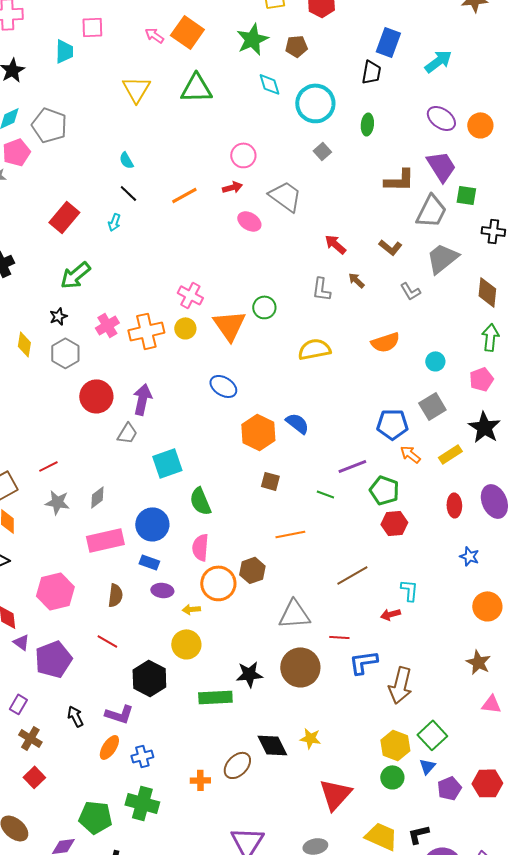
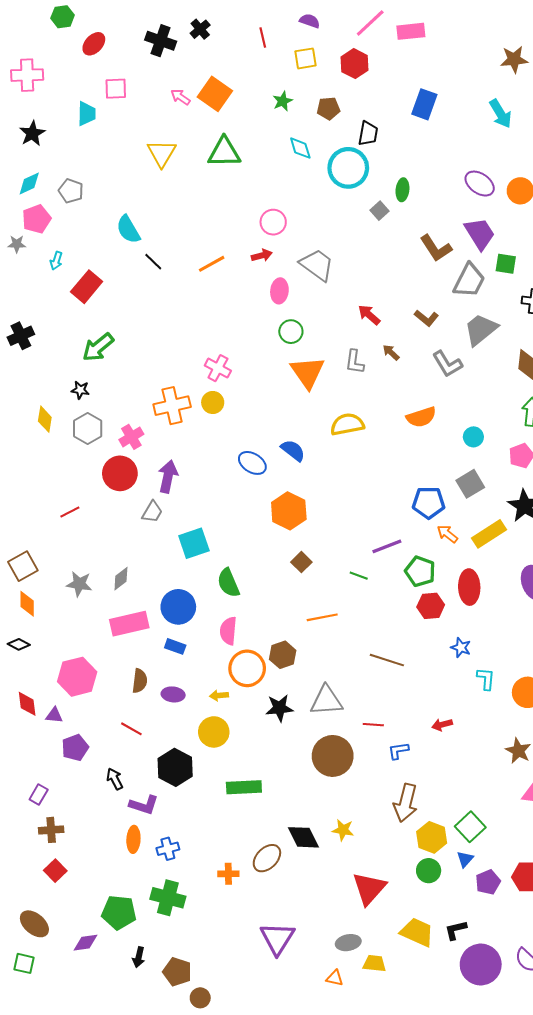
green star: (252, 39) -> (283, 101), size x0.6
cyan arrow: (438, 61) -> (500, 114), moved, turned 96
black trapezoid: (371, 72) -> (368, 133), moved
gray pentagon: (49, 125) -> (71, 191), size x0.7
gray square: (322, 151) -> (380, 211), moved
cyan semicircle: (126, 160) -> (128, 229), moved, size x1.6
brown L-shape: (399, 180) -> (436, 248), turned 56
pink ellipse: (249, 221) -> (279, 291), turned 65
cyan arrow: (114, 222) -> (56, 261), moved
gray L-shape: (410, 291) -> (447, 364), size x1.4
green circle: (264, 307) -> (291, 332), moved
black star: (58, 316) -> (80, 390), turned 30
pink cross: (107, 325) -> (131, 437), moved
orange triangle: (229, 325) -> (308, 372), moved
blue semicircle: (297, 423) -> (293, 450), moved
yellow rectangle: (450, 454) -> (489, 534), size x1.4
red line: (48, 466) -> (70, 512), moved
brown square: (270, 481) -> (301, 562), turned 30
red ellipse: (454, 505) -> (469, 587), moved, size x1.4
blue star: (469, 556) -> (461, 648), moved
brown line: (352, 575) -> (387, 660), turned 48
purple ellipse: (162, 590) -> (173, 694), moved
cyan L-shape: (409, 590) -> (486, 679), moved
red arrow: (390, 614) -> (442, 725), moved
purple triangle: (21, 642) -> (54, 715), moved, turned -30
purple pentagon: (53, 659) -> (75, 748), size x0.7
blue L-shape: (363, 662) -> (398, 751), size x0.7
black star: (249, 674) -> (279, 708), moved
brown arrow: (400, 685) -> (406, 803), moved
black arrow: (75, 716) -> (115, 779), moved
brown cross: (30, 738) -> (51, 830), turned -35
orange ellipse: (109, 747) -> (133, 839), turned -30

